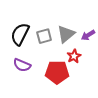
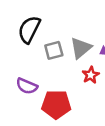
black semicircle: (20, 34) -> (29, 30), moved
red pentagon: (57, 72) -> (56, 104), moved

